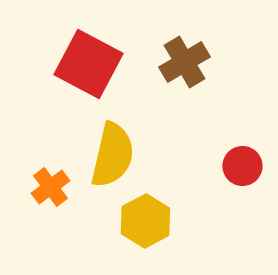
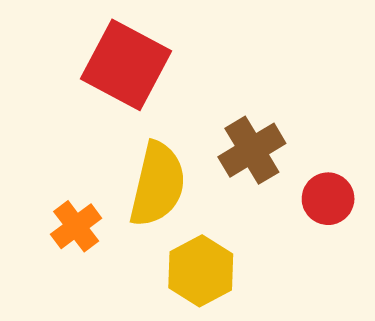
brown cross: (184, 62) -> (252, 150), moved

